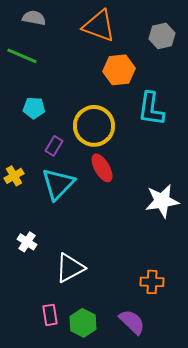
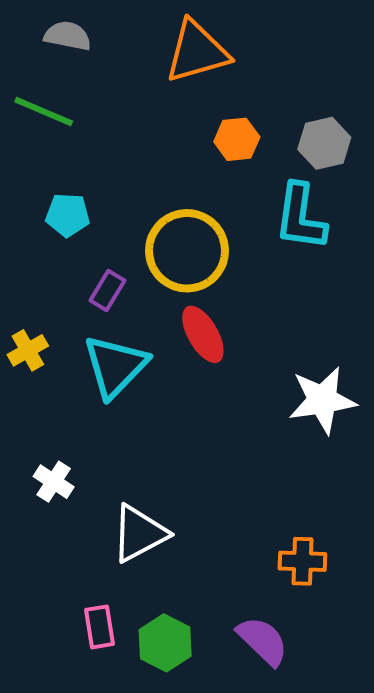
orange triangle: (99, 26) -> (197, 52), turned -36
gray hexagon: (162, 36) -> (324, 143), moved
orange hexagon: (119, 70) -> (237, 139), size x0.7

